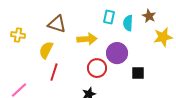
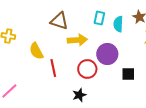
brown triangle: (57, 24) -> (59, 21), moved
yellow semicircle: (46, 50) -> (36, 51), turned -54
red line: (54, 72) -> (53, 68), moved, turned -30

